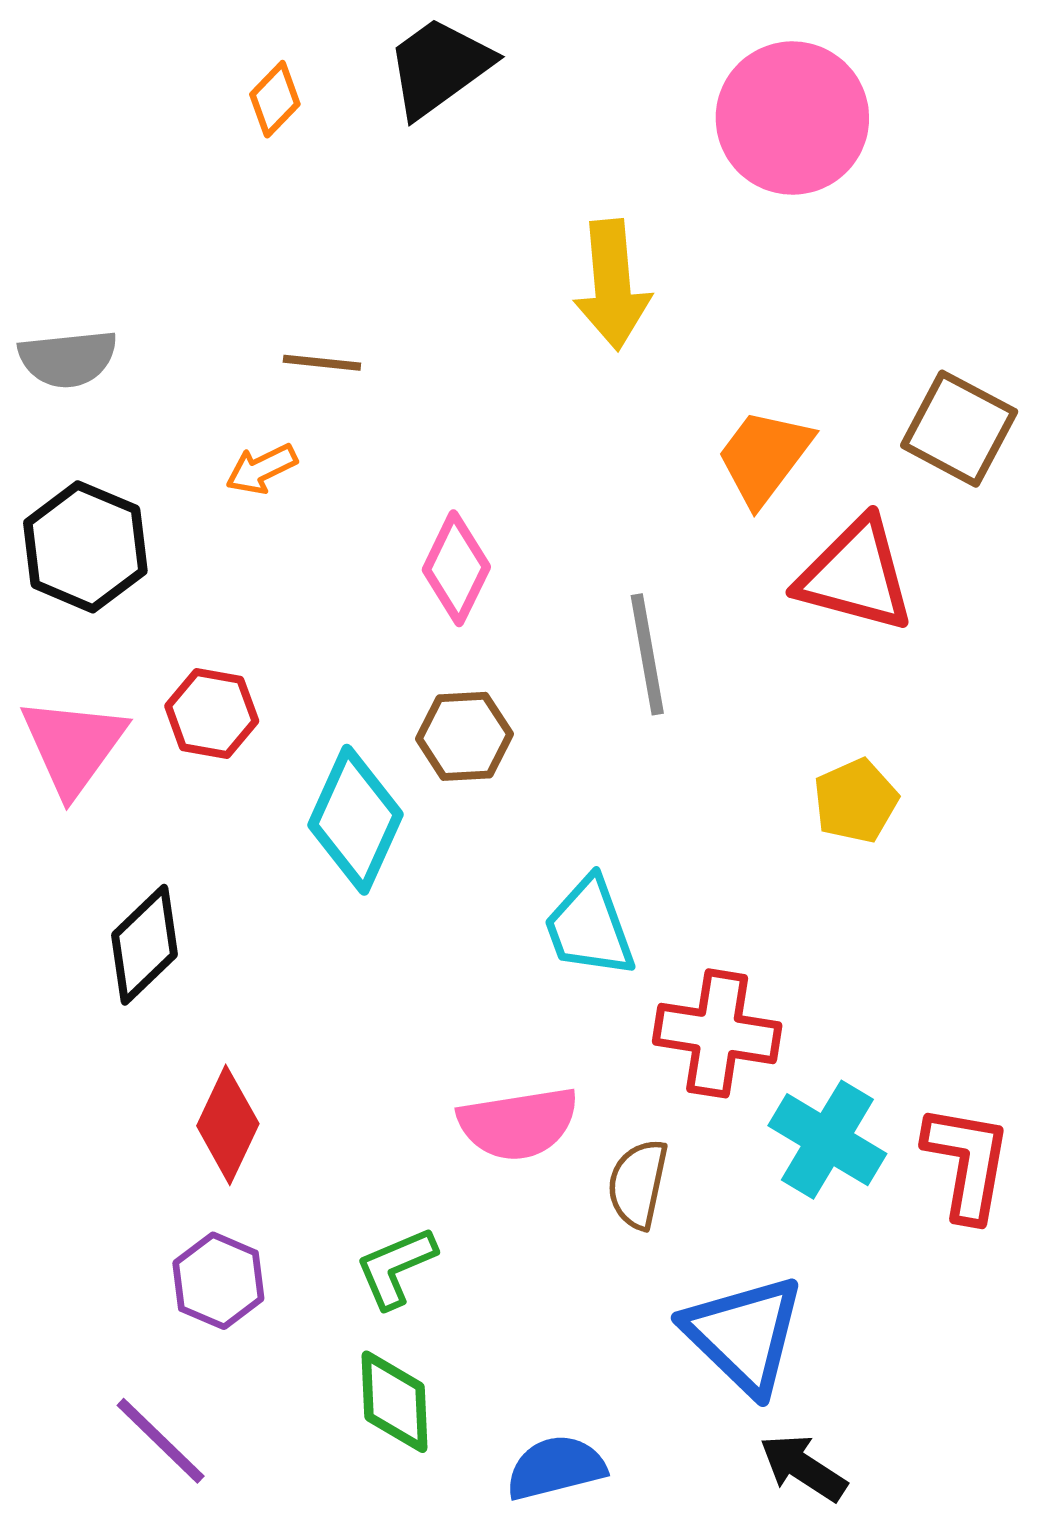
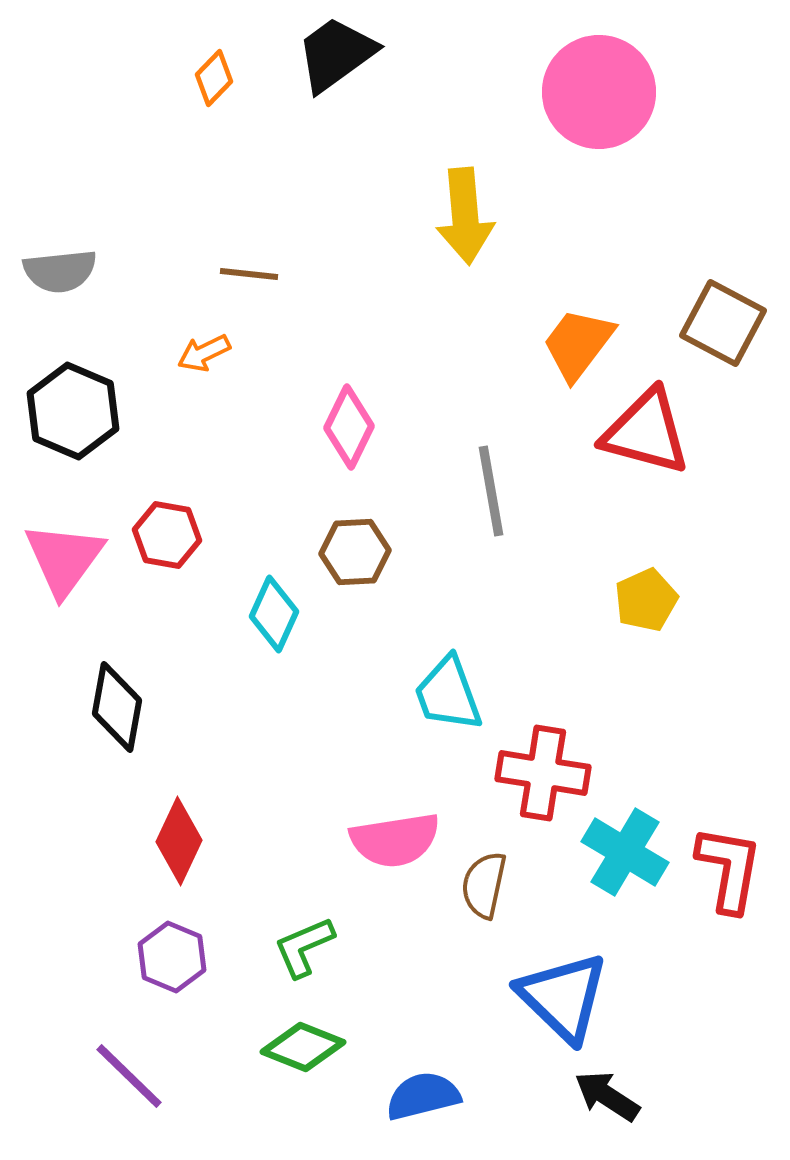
cyan diamond: (356, 820) -> (274, 614), size x0.7
black diamond: (144, 945) -> (117, 707), turned -36
green diamond: (394, 1402) -> (303, 1047), turned -66

